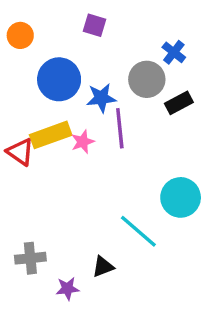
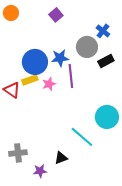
purple square: (94, 25) -> (56, 15), turned 32
orange circle: (20, 35) -> (11, 13), moved
blue circle: (59, 79) -> (35, 62), moved
yellow rectangle: (51, 135) -> (30, 80), size x0.7

